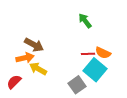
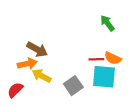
green arrow: (85, 21) -> (107, 23), moved
cyan square: (95, 70) -> (104, 77), turned -35
gray square: (77, 85) -> (73, 86), moved

